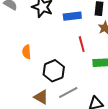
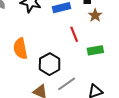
orange semicircle: (27, 52) -> (20, 49), size x1.5

